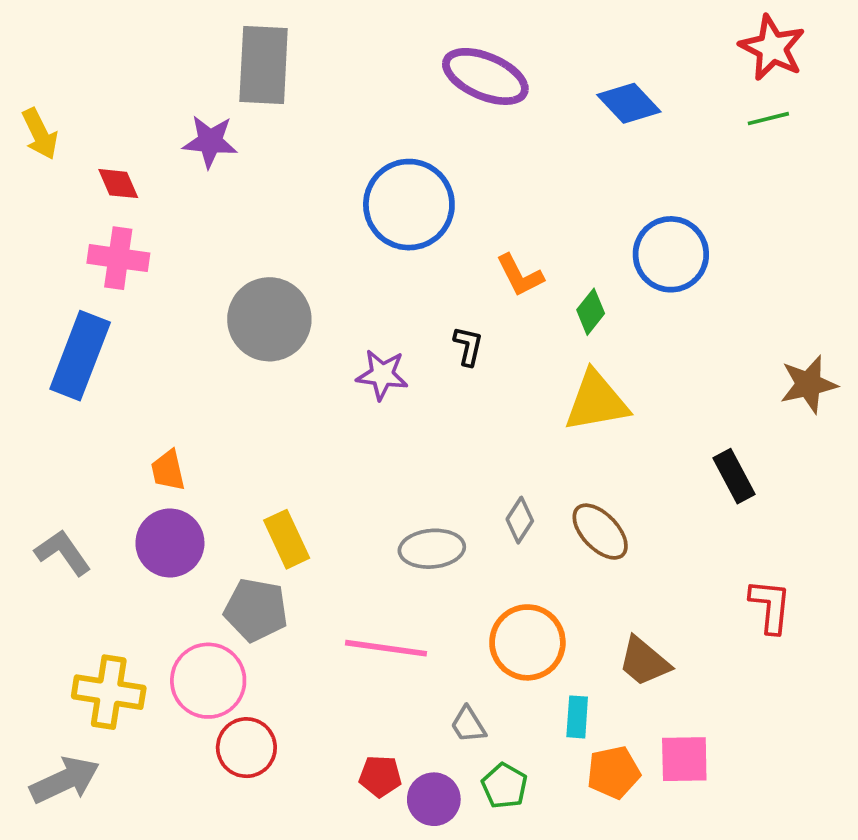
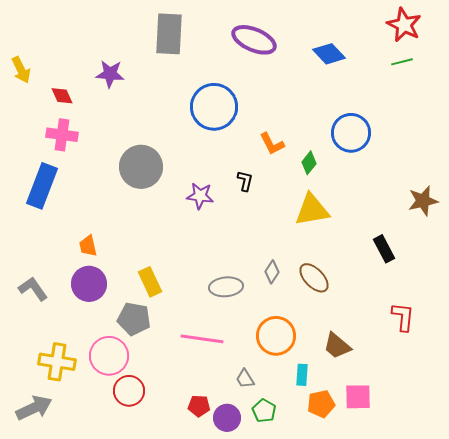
gray rectangle: (264, 65) -> (169, 34), moved

